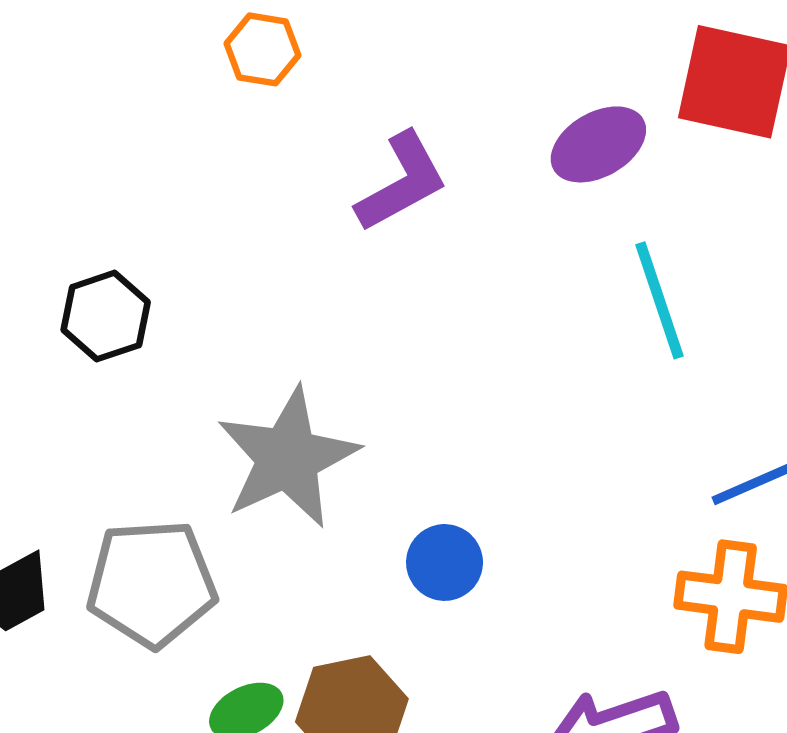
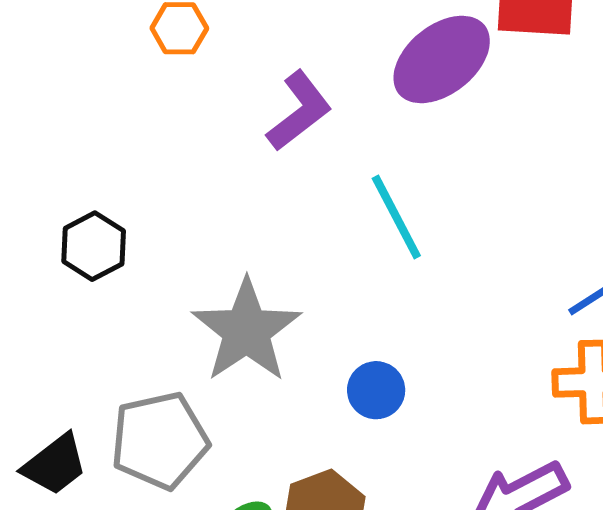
purple ellipse: (598, 144) -> (442, 59), size x1.4
cyan line: (660, 300) -> (396, 217), moved

